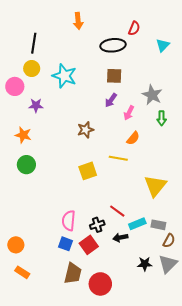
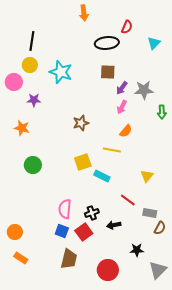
orange arrow: (78, 21) -> (84, 13), moved
gray star: (152, 95) -> (144, 90), turned -30
purple arrow: (111, 100) -> (122, 88), moved
green arrow: (162, 118) -> (162, 112), moved
green circle: (26, 165) -> (33, 165), moved
yellow triangle: (155, 186) -> (147, 176), size x0.6
red line: (117, 211) -> (128, 200), moved
cyan rectangle: (137, 224) -> (102, 176), moved, turned 49
gray triangle: (168, 264) -> (158, 270), moved
red circle: (100, 284) -> (108, 270), moved

